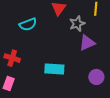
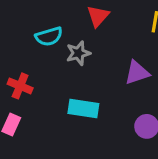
gray star: (77, 24) -> (78, 53), moved

